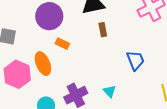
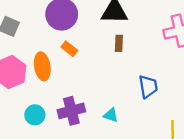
cyan triangle: (110, 91) -> (111, 115), turned -40

